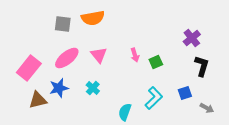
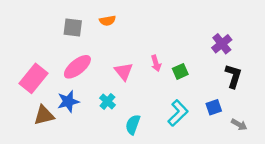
orange semicircle: (93, 18) -> (107, 21), size x0.6
pink triangle: (99, 55) -> (124, 71), moved
cyan semicircle: (125, 112) -> (133, 125), moved

